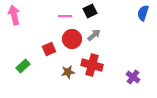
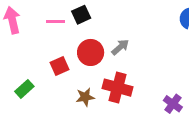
black square: (90, 11) -> (81, 15), moved
pink line: (65, 16) -> (55, 21), moved

